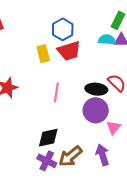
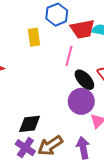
red trapezoid: (69, 51) -> (83, 29), moved
black ellipse: (96, 89) -> (84, 80), turned 35
pink line: (56, 92) -> (69, 56), moved

